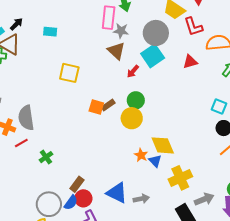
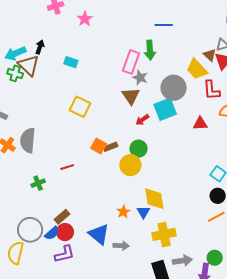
black arrow: (16, 24) -> (40, 47), turned -40
red line: (21, 143) -> (67, 167), moved
orange star: (141, 155) -> (123, 212), moved

